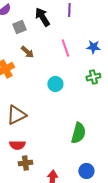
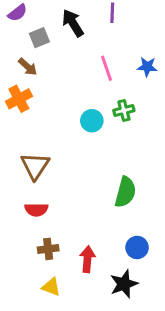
brown arrow: (27, 52) -> (28, 67), moved
green cross: (93, 77) -> (124, 110), moved
brown triangle: (16, 115) -> (35, 166), turned -30
brown cross: (25, 163) -> (48, 249), moved

